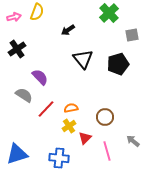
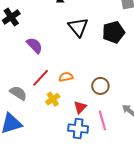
gray semicircle: (24, 95) -> (18, 93), moved
yellow cross: (69, 126) -> (53, 99), moved
blue cross: (59, 158) -> (78, 128), moved

